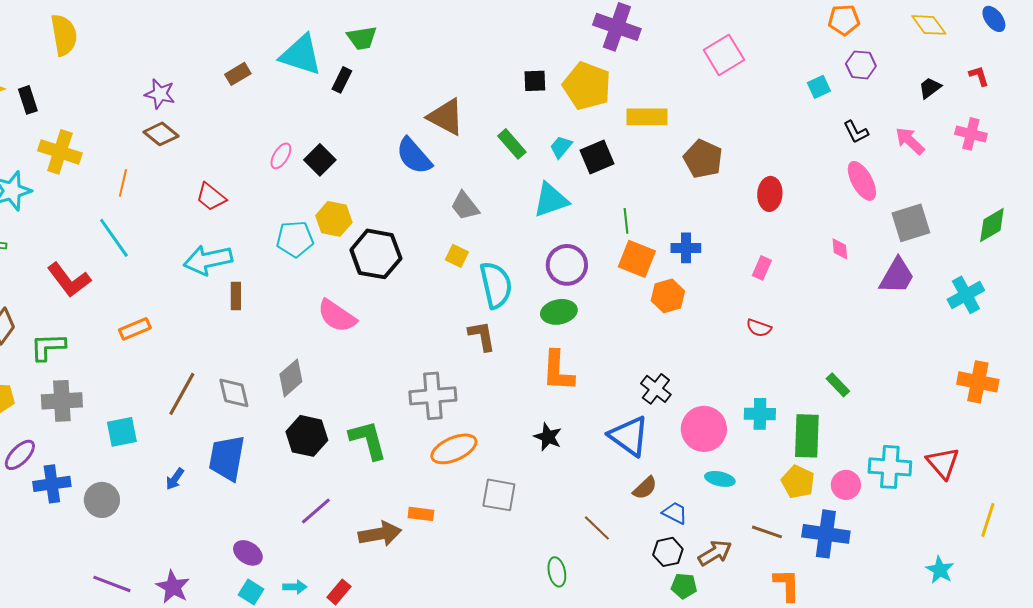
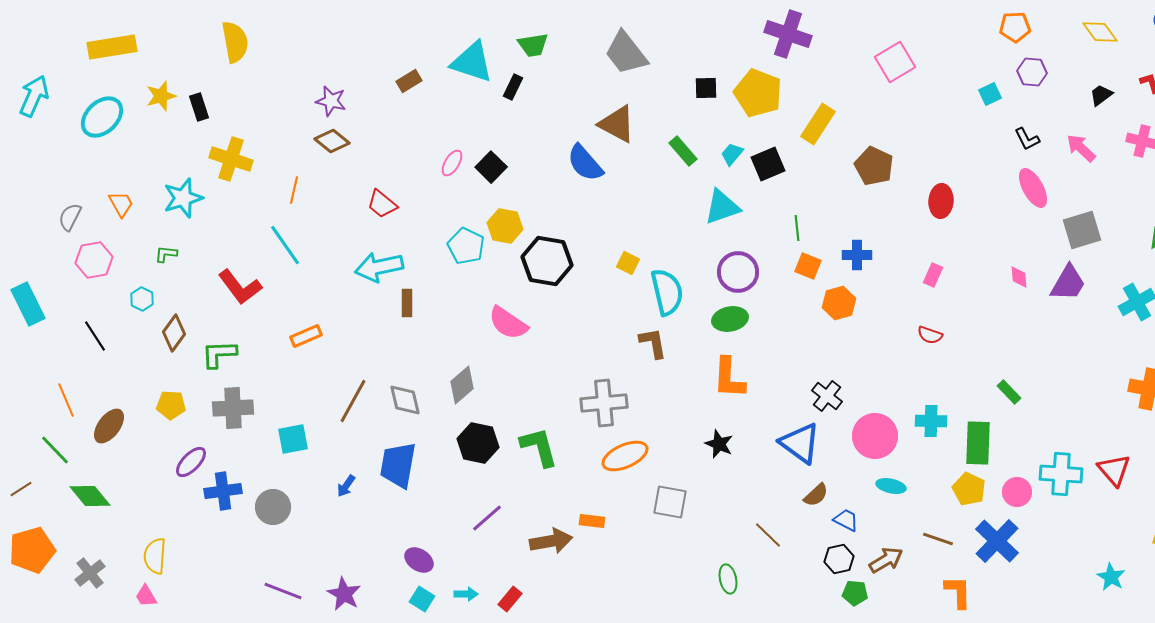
yellow rectangle: (647, 117) -> (818, 124), turned -57
gray trapezoid: (465, 206) -> (626, 53), moved, size x1.5
cyan pentagon: (295, 239) -> (466, 246), turned 30
pink diamond: (840, 249) -> (1019, 277), moved
orange square: (637, 259) -> (808, 266), size x0.7
blue cross: (826, 534) -> (997, 541), turned 36

